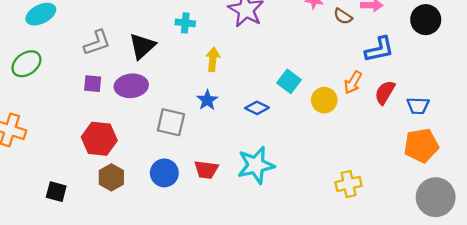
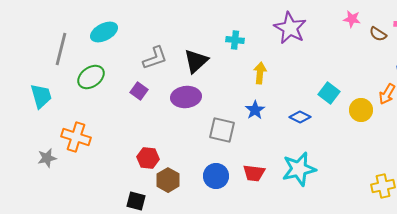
purple square: (93, 84) -> (139, 91), moved, turned 30
red hexagon: (99, 139) -> (148, 158), moved, size x0.7
black square: (56, 192) -> (136, 201), moved

